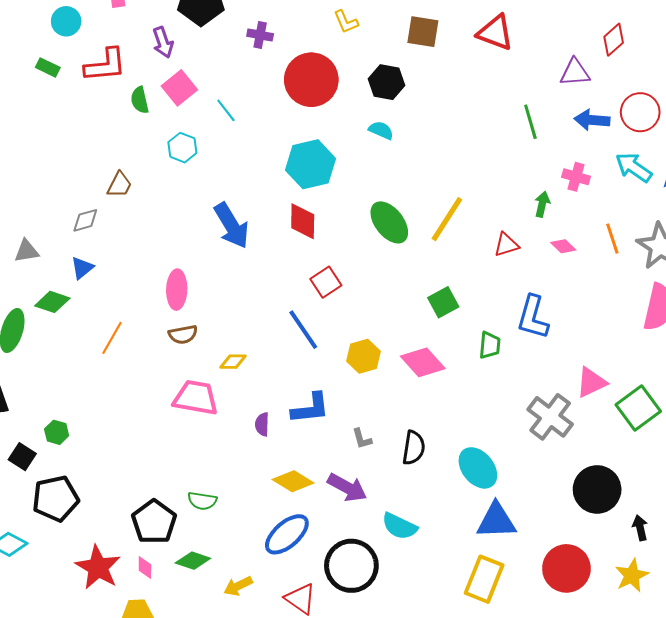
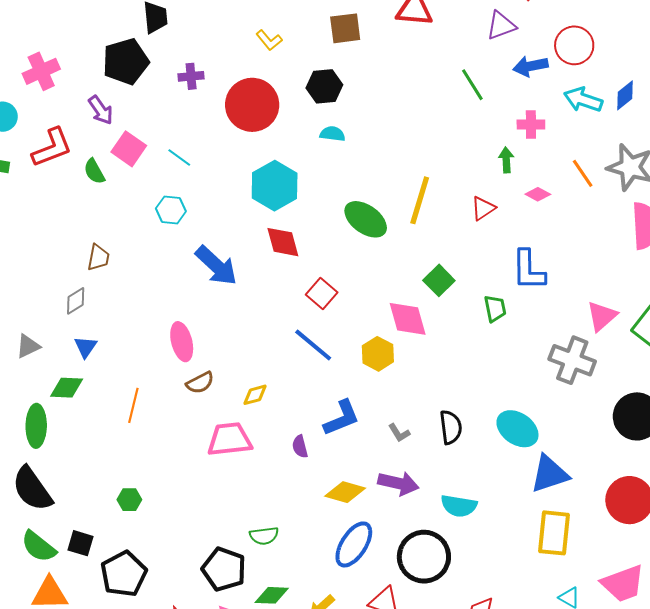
cyan hexagon: (182, 148) -> (171, 210), moved
pink diamond: (423, 362) -> (408, 319), moved, turned 42
green hexagon: (57, 432) -> (129, 500), moved

